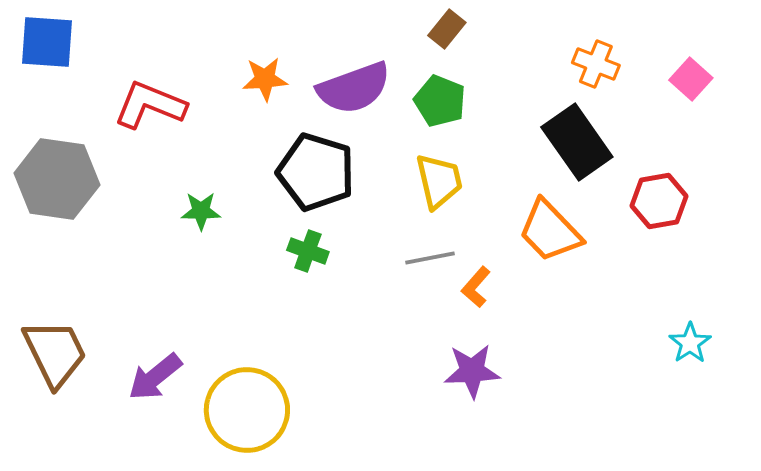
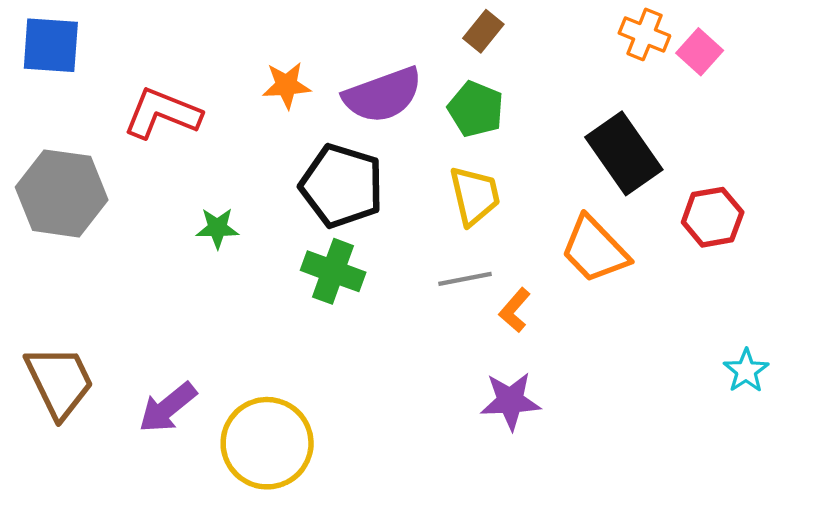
orange cross: (596, 64) -> (644, 34), moved
pink square: (691, 79) -> (700, 52), moved
green cross: (308, 251) -> (333, 271), size x1.4

